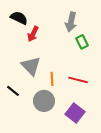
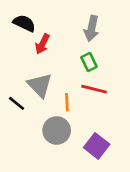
green rectangle: (82, 42) -> (89, 62), moved
red line: (78, 80) -> (94, 89), moved
black line: (13, 91) -> (17, 103), moved

